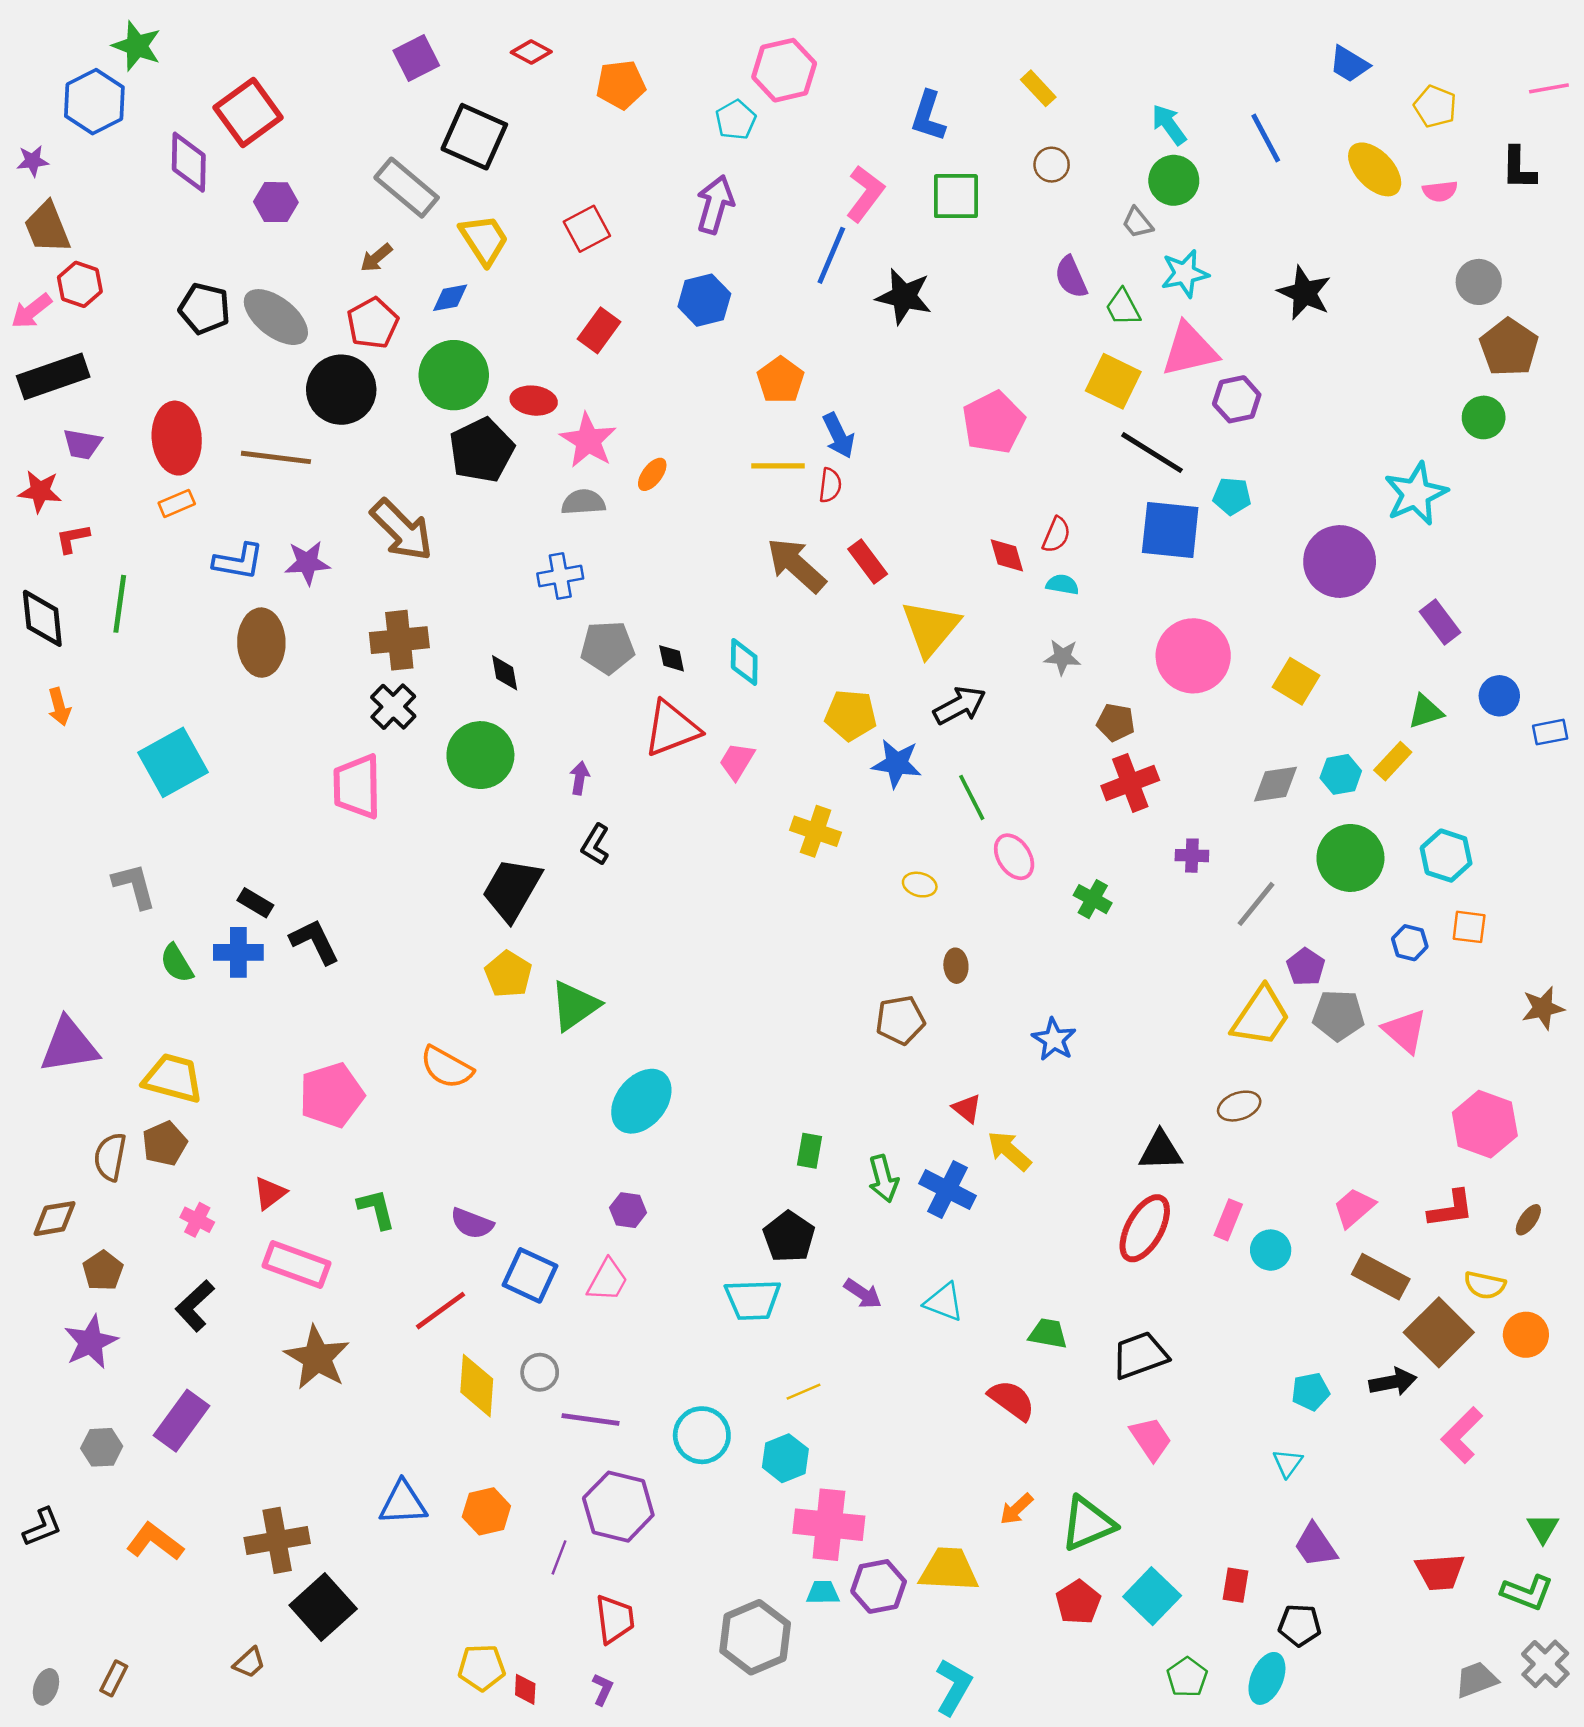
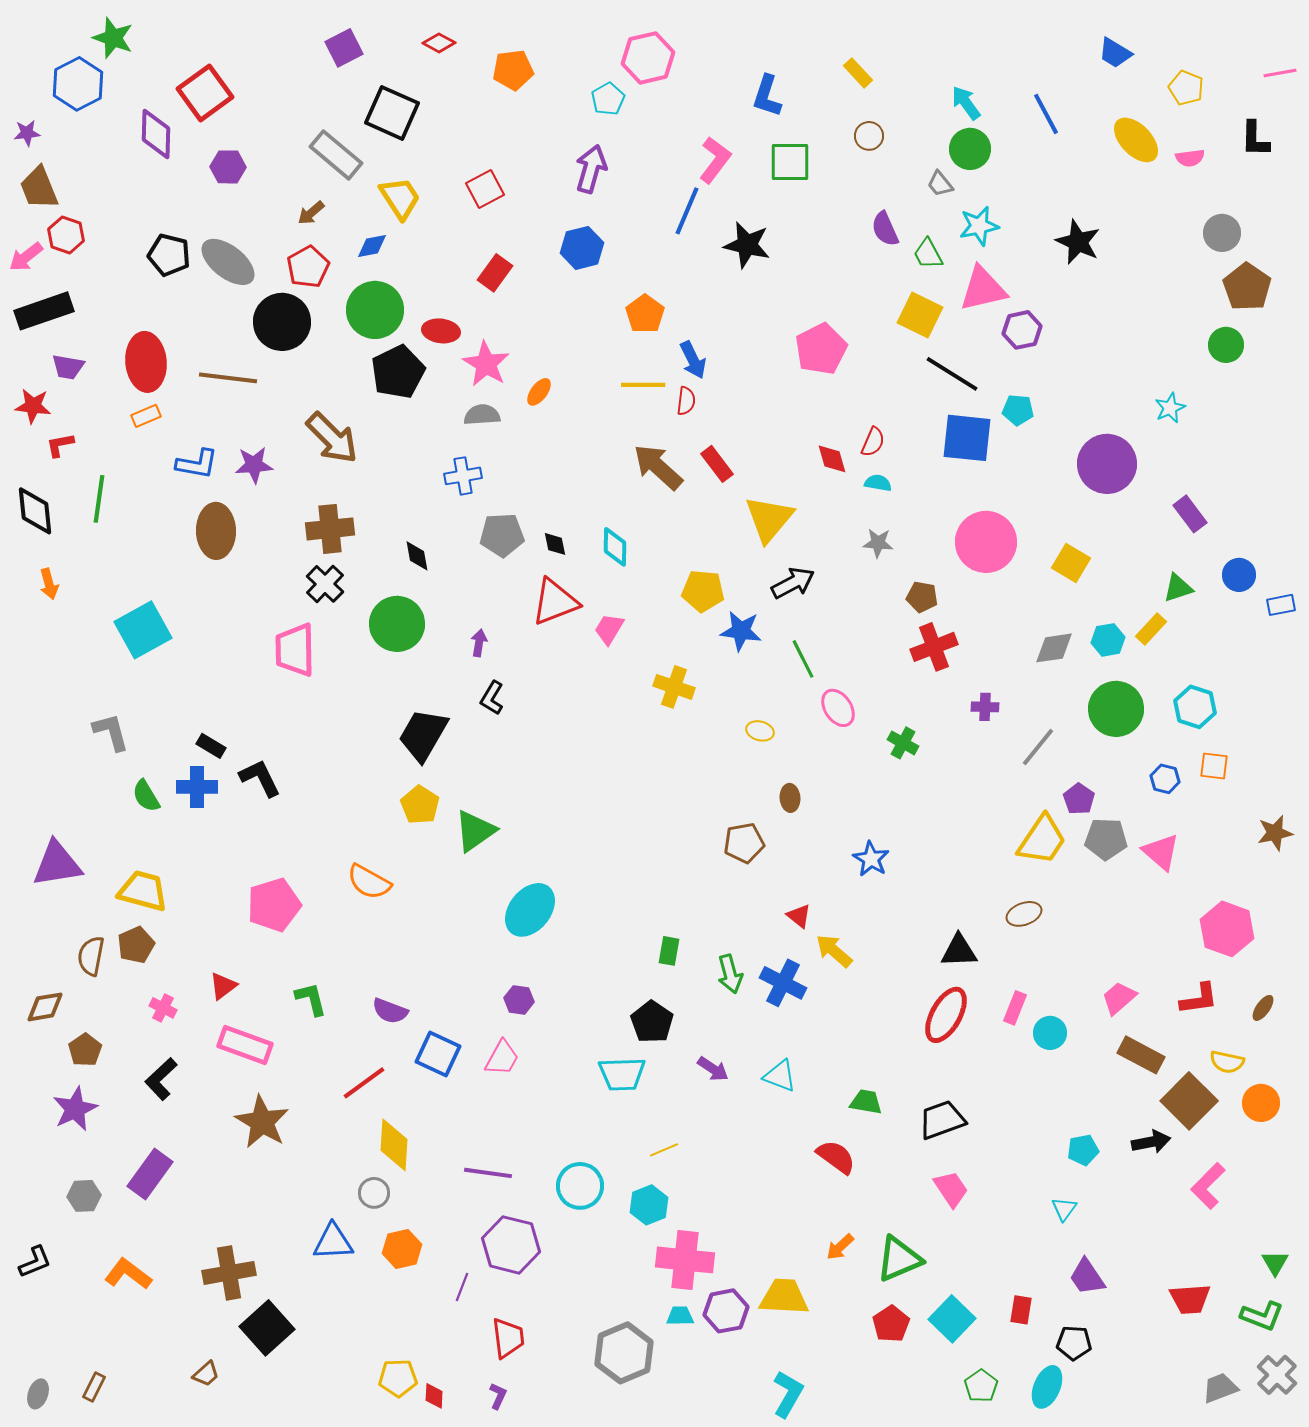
cyan star: (1416, 494) -> (1170, 408), size x0.6
gray circle: (540, 1372) -> (374, 1193), moved

